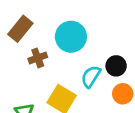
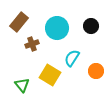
black circle: (116, 66) -> (91, 26), moved

